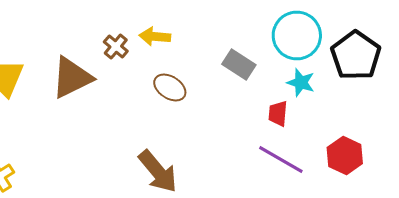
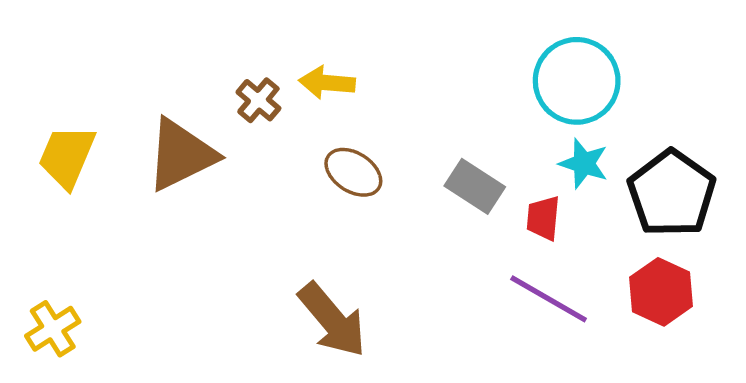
black pentagon: (356, 56) -> (672, 193), moved
gray rectangle: (239, 64) -> (475, 186), moved

